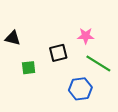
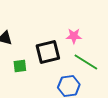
black square: (58, 53) -> (48, 52), size x1.4

